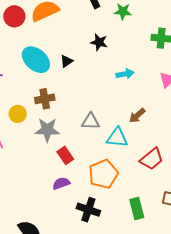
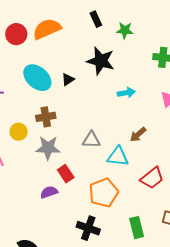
black star: (99, 42) -> (101, 61), size x1.6
purple semicircle: (61, 183) -> (49, 192), moved

